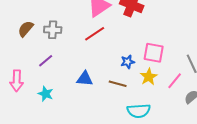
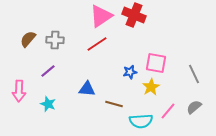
pink line: (175, 81) -> (168, 111), moved
brown line: (118, 84) -> (114, 104), moved

